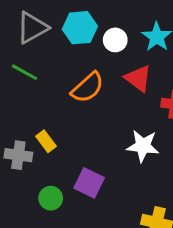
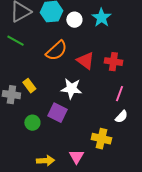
red triangle: (138, 78) -> (85, 61), moved
white star: (143, 146) -> (71, 89), moved

